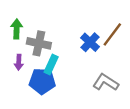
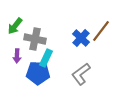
green arrow: (17, 29) -> (15, 26), turned -144
gray L-shape: (106, 82) -> (81, 74), moved, turned -70

